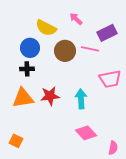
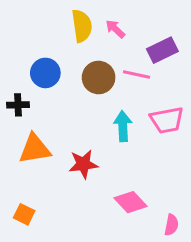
yellow semicircle: (46, 28) -> (82, 26), moved, turned -125
black cross: (27, 69) -> (18, 105), moved
red star: (50, 96) -> (83, 164), moved
cyan arrow: (81, 99) -> (123, 126), moved

